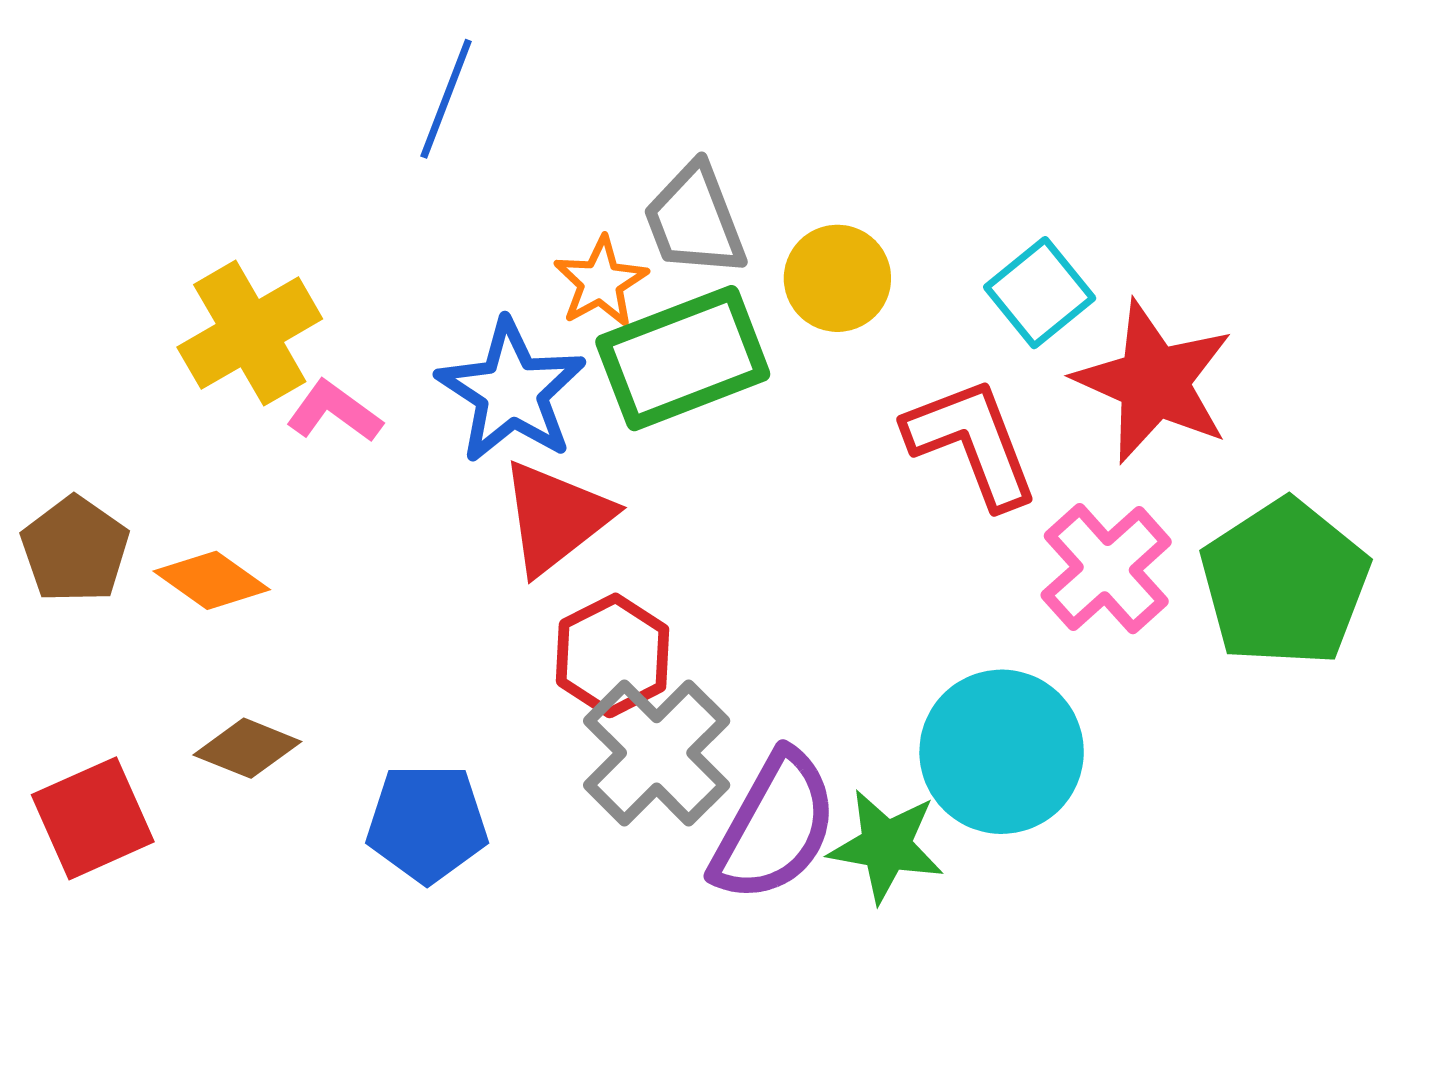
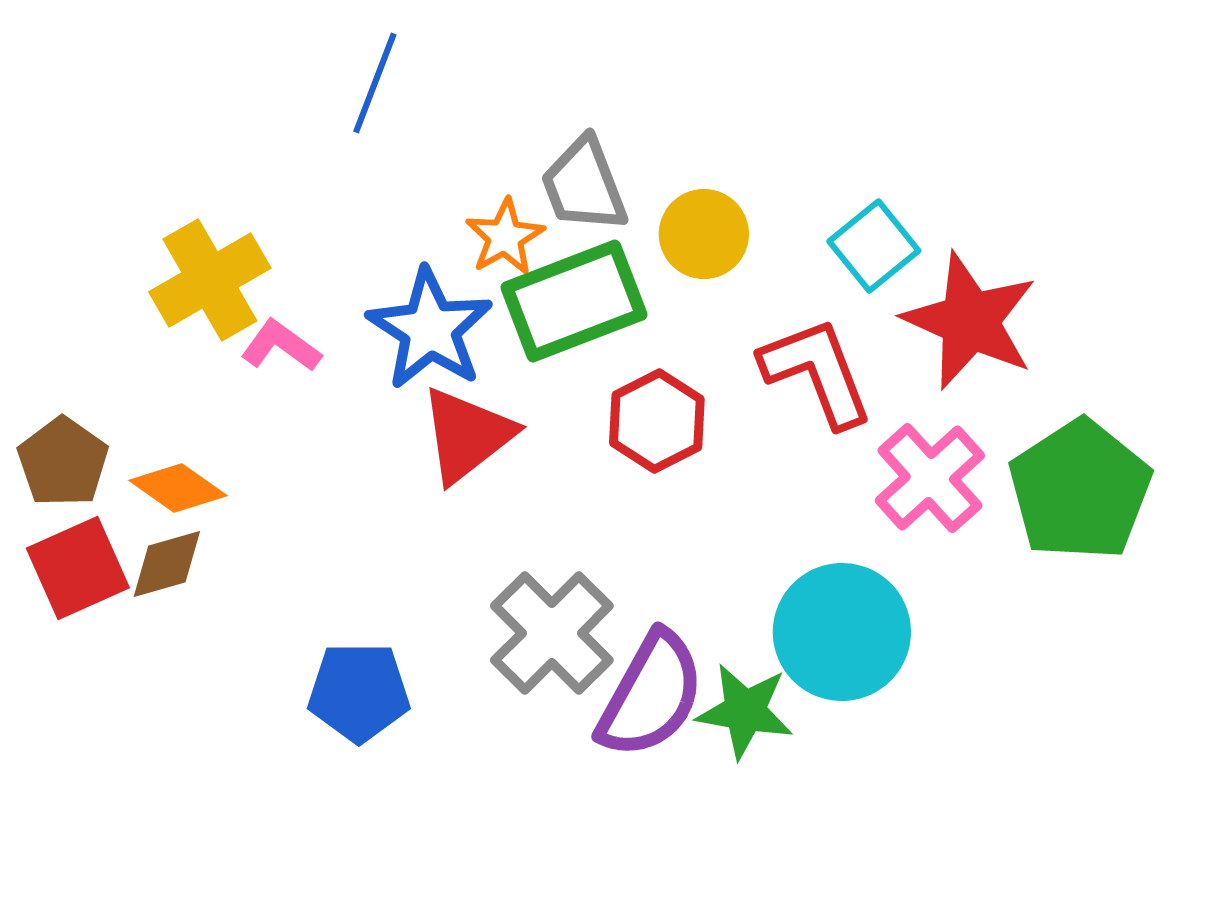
red hexagon: (613, 655) -> (657, 421), moved
brown diamond: (247, 748) -> (167, 564), moved, turned -38
red square: (93, 818) -> (78, 568), moved

